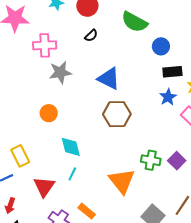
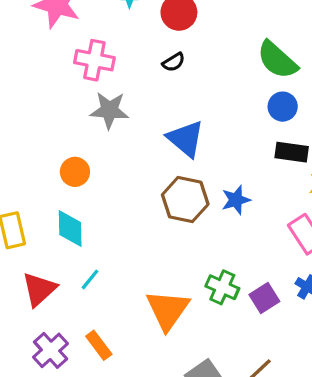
green semicircle: (134, 22) -> (277, 60), moved
blue star: (168, 97) -> (236, 200), moved
cyan diamond: (71, 147) -> (70, 229), moved

